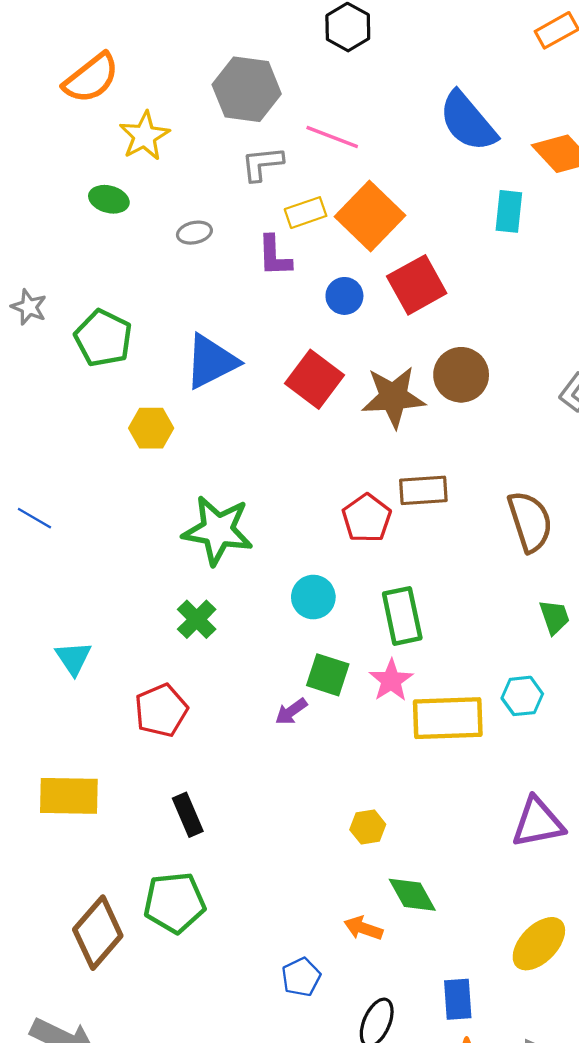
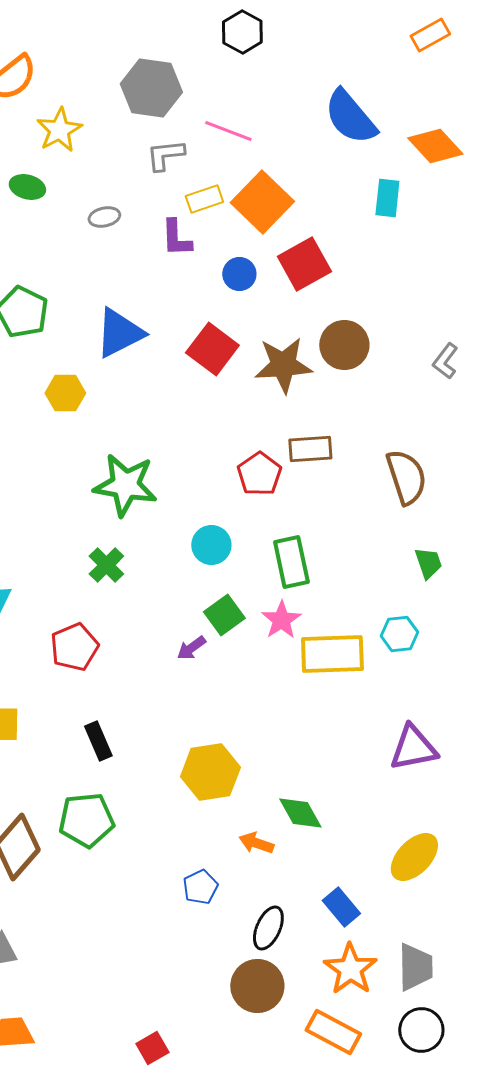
green square: (328, 675) -> (224, 615), turned 36
yellow hexagon: (368, 827) -> (210, 772), moved, size x1.8
blue rectangle: (458, 999) -> (341, 907), turned -36

